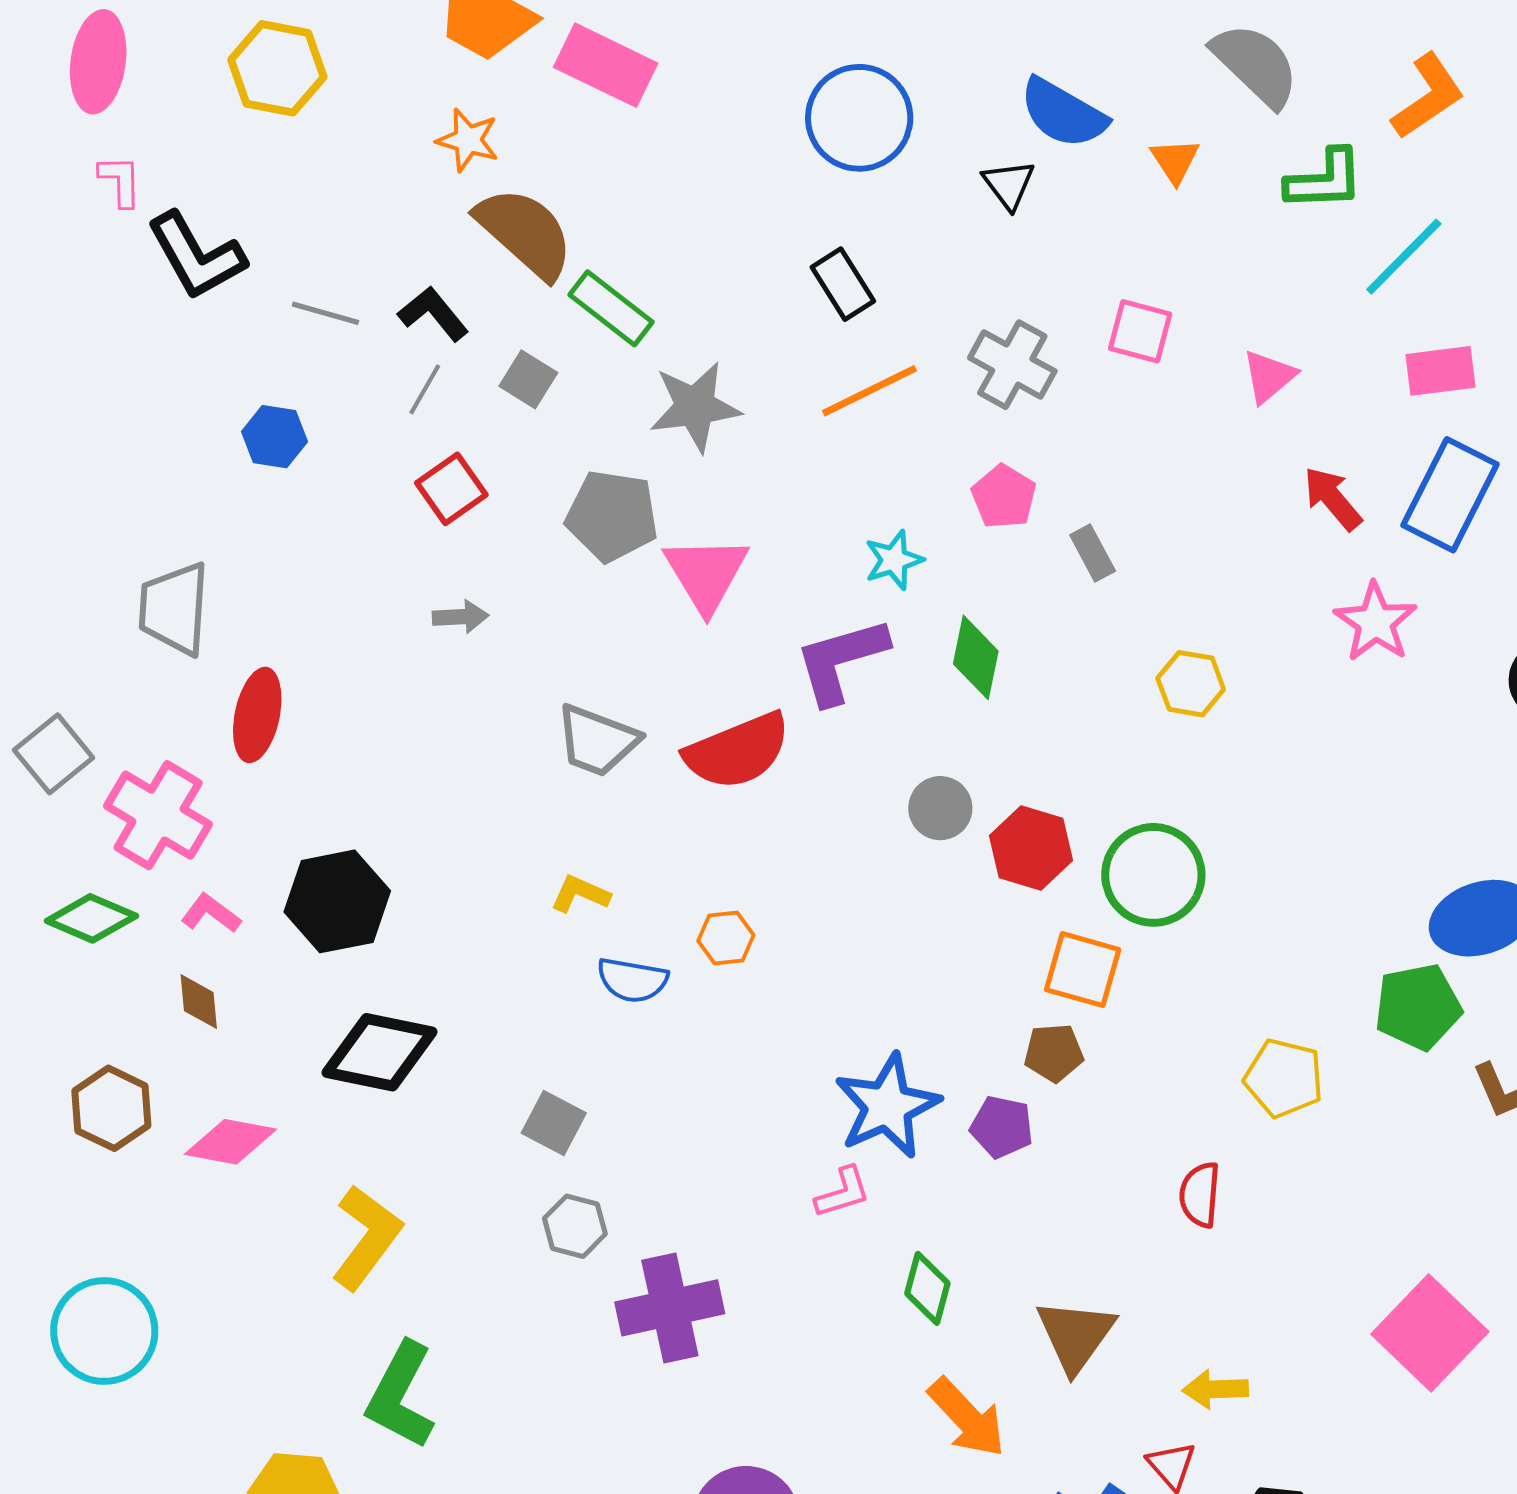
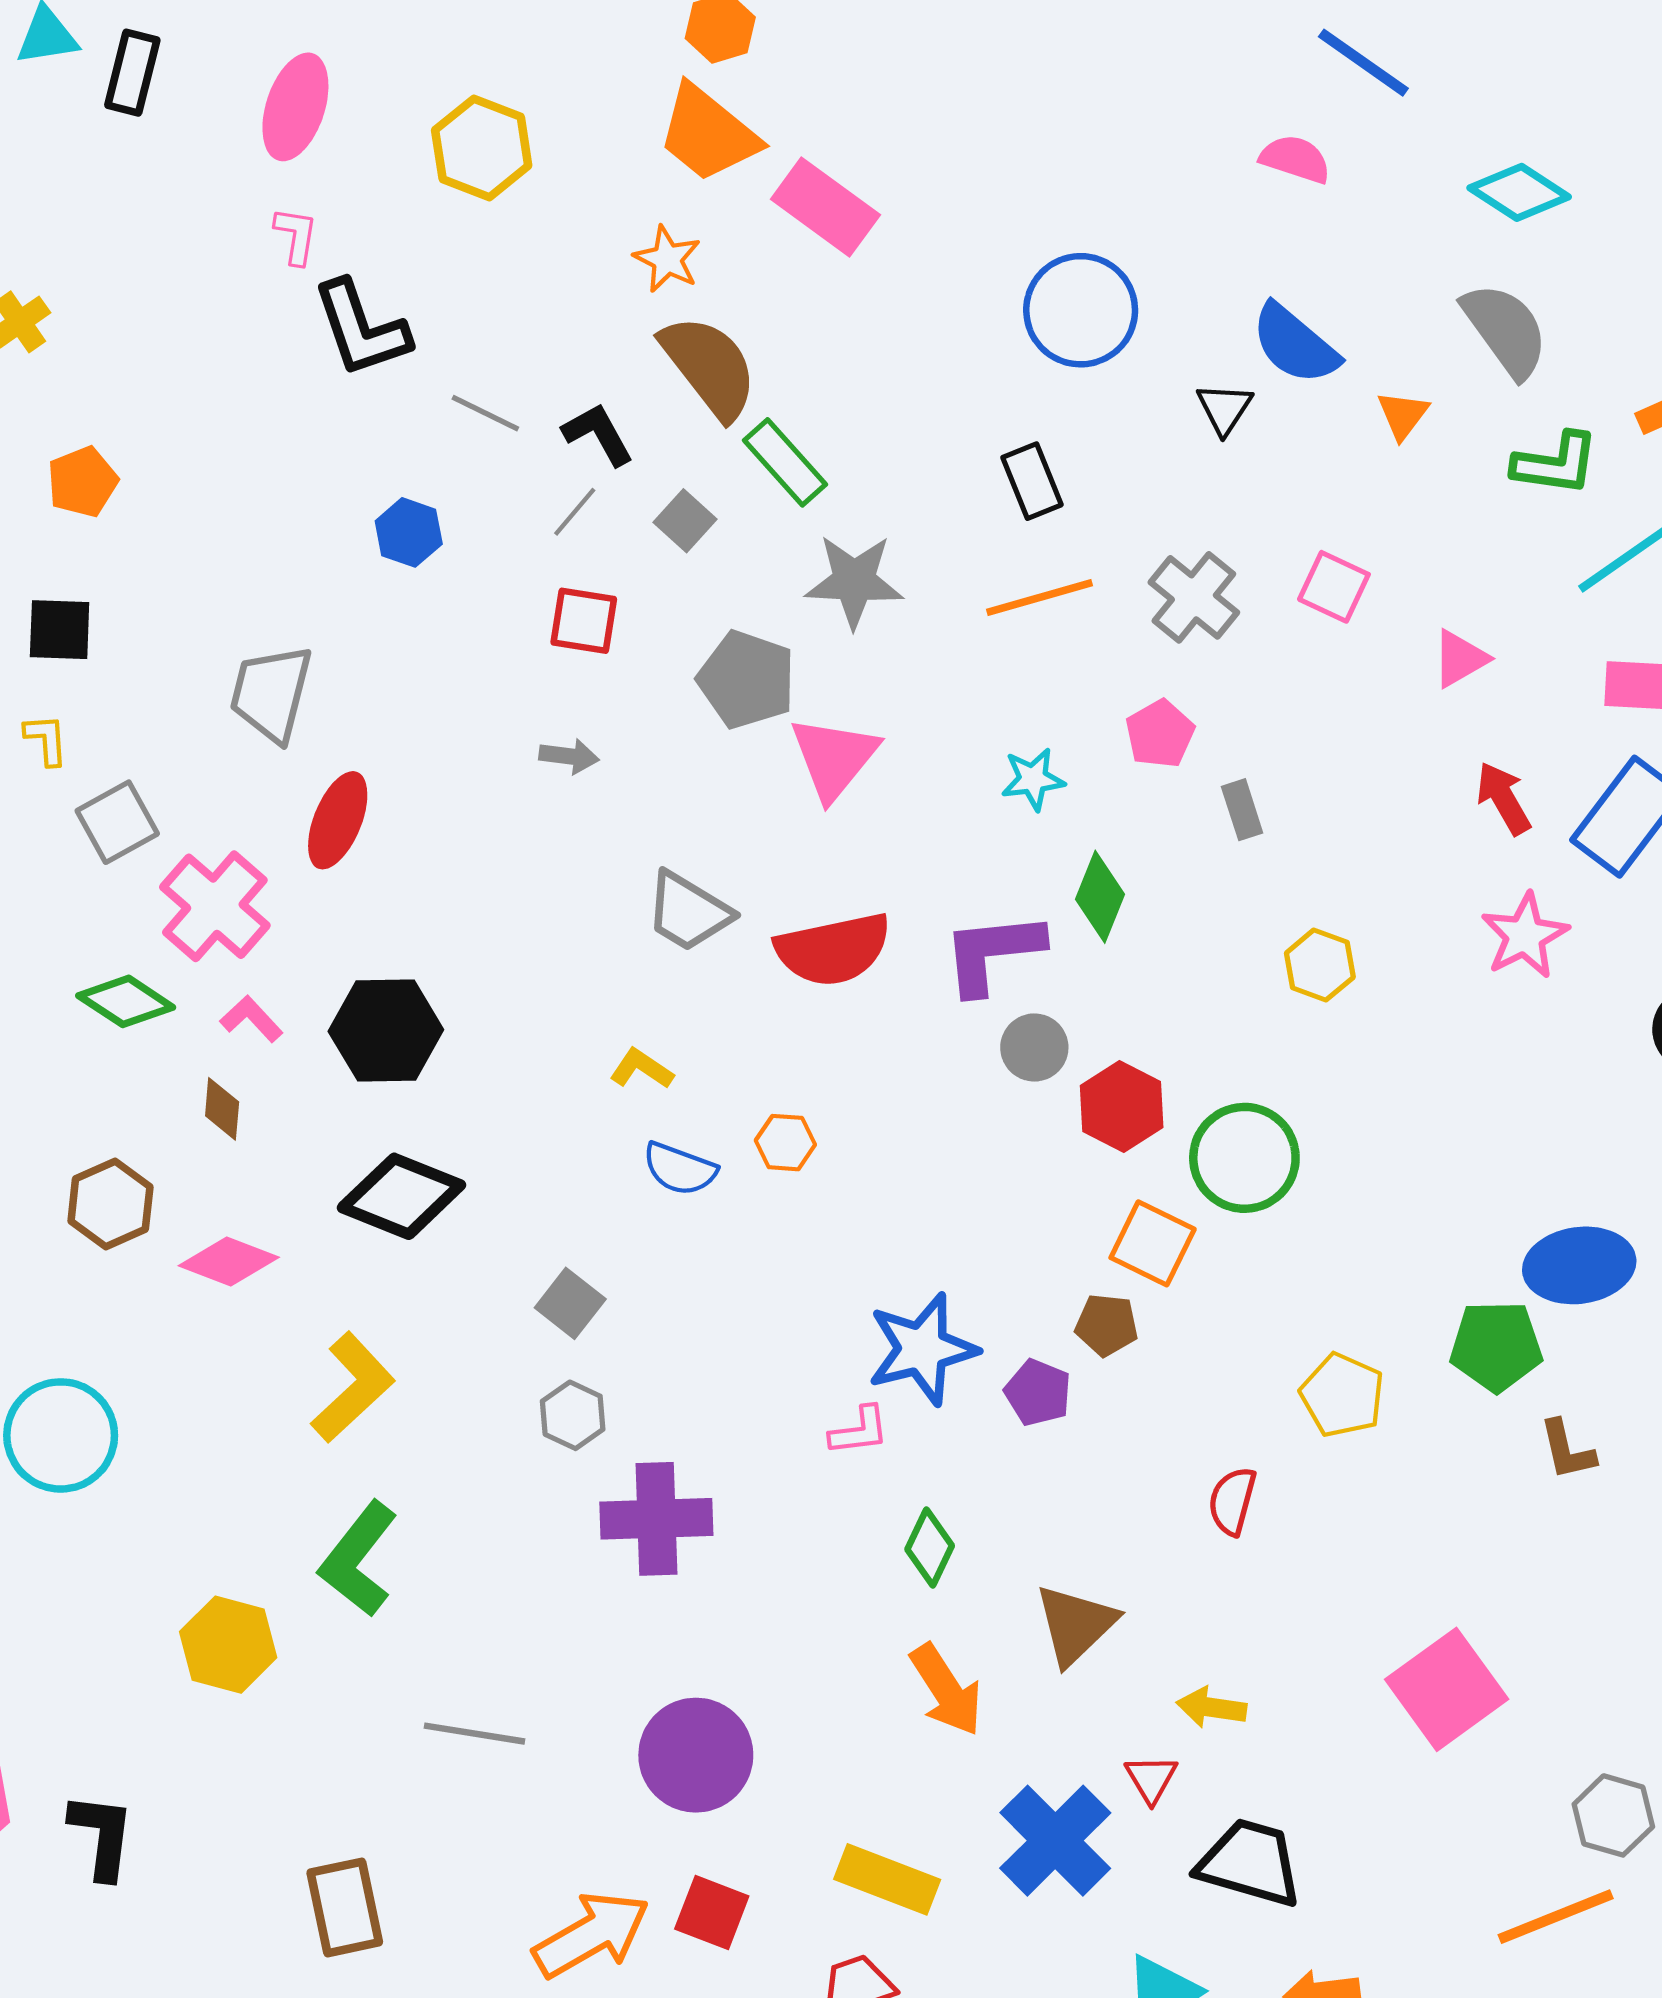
red square: (451, 489) -> (584, 621), turned 34
purple L-shape: (841, 660) -> (993, 953), moved

